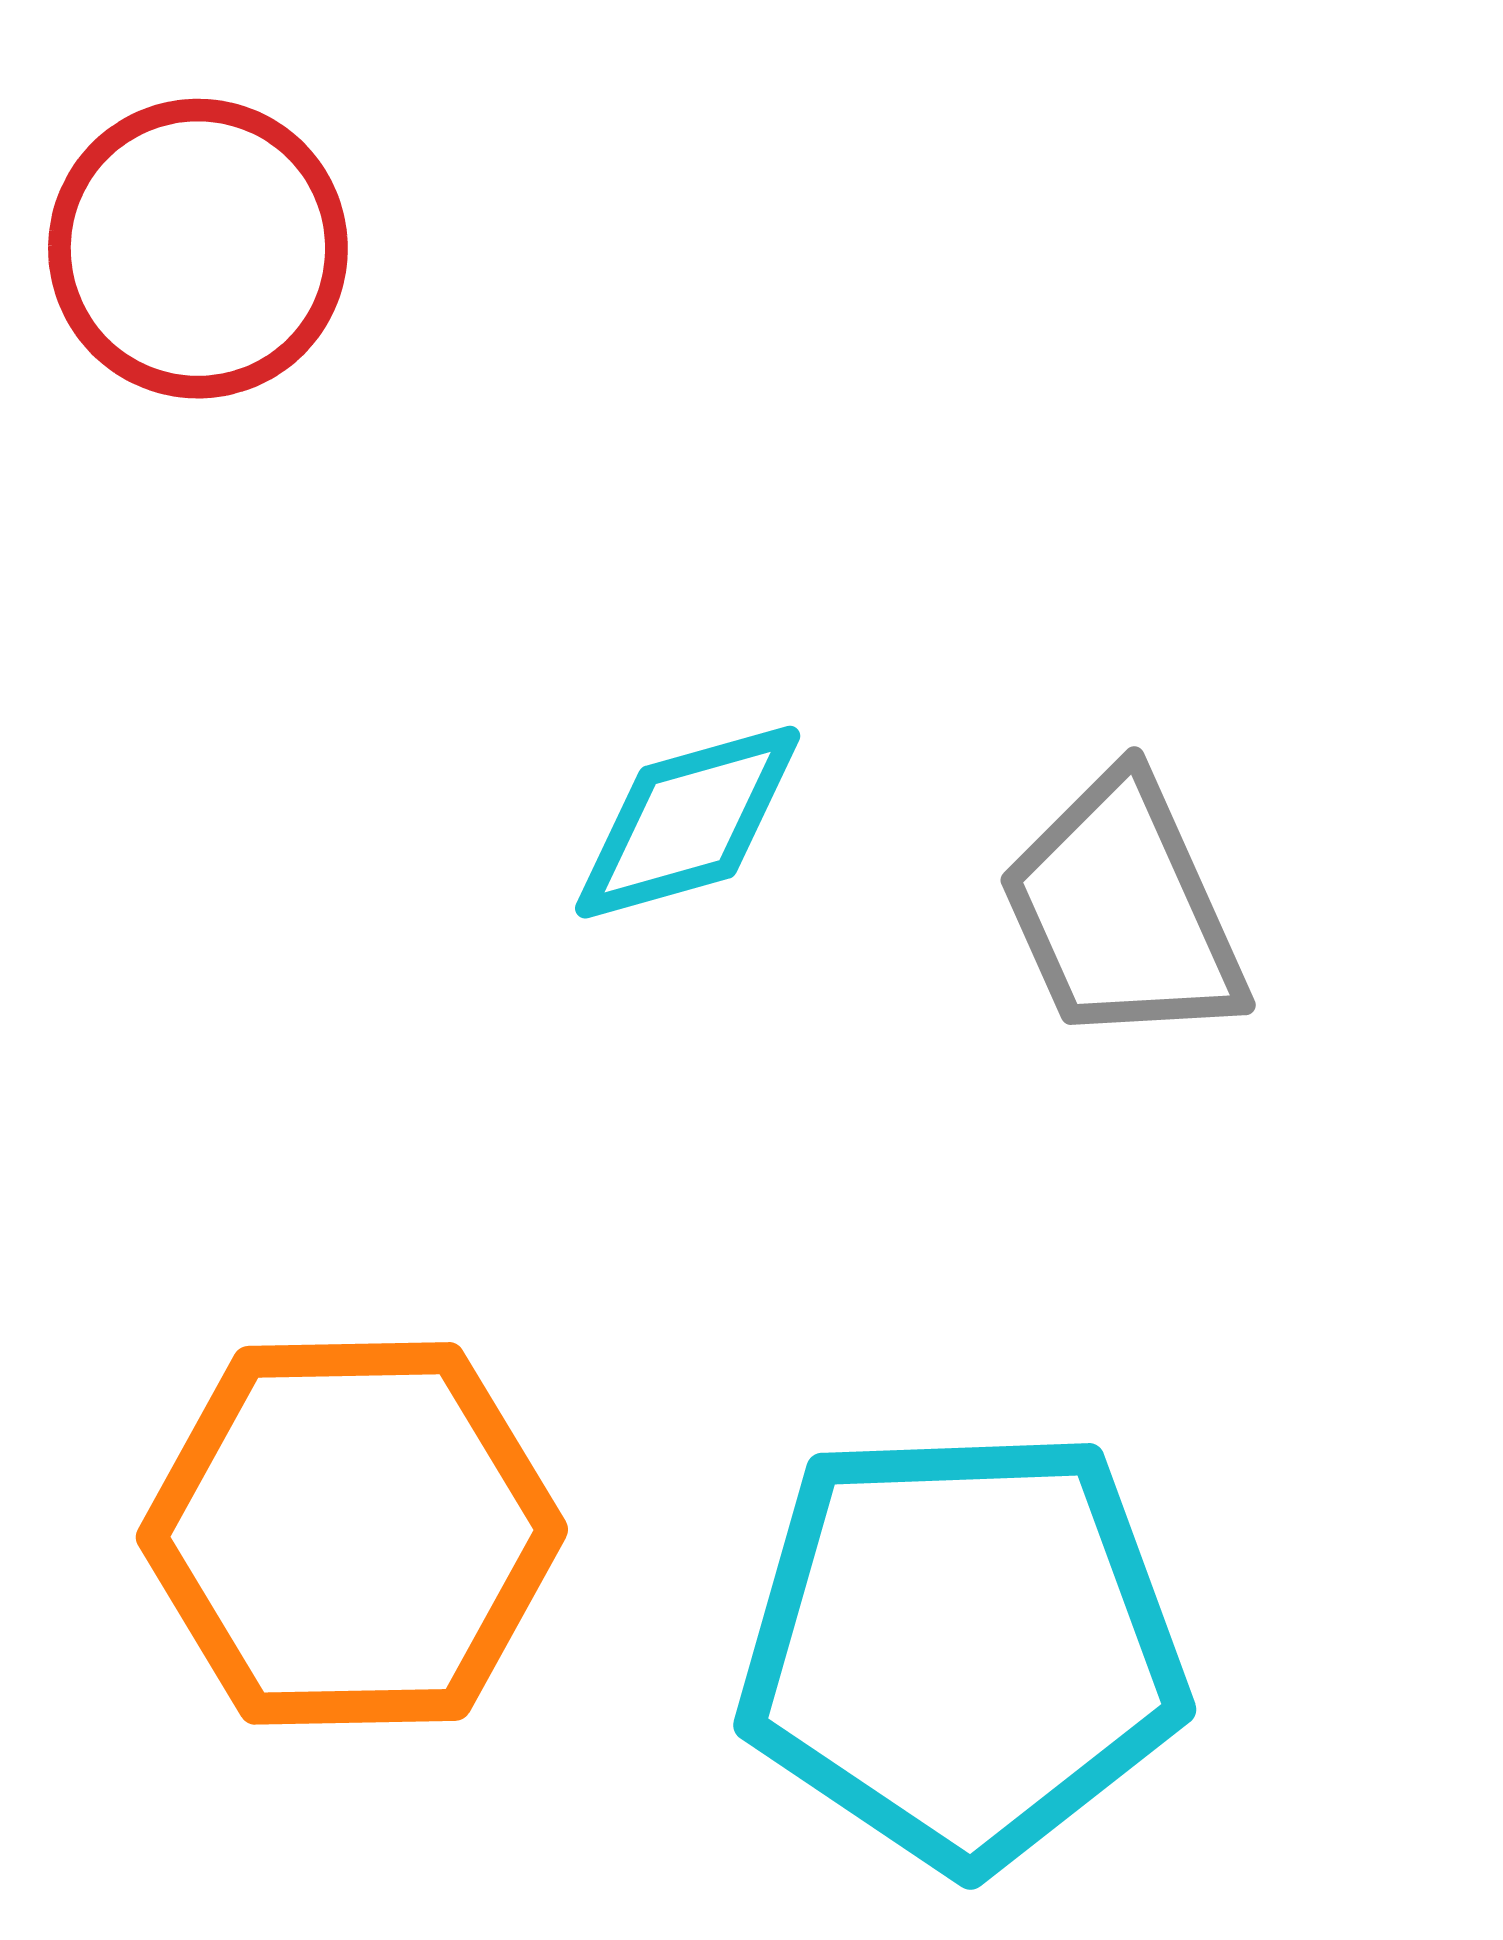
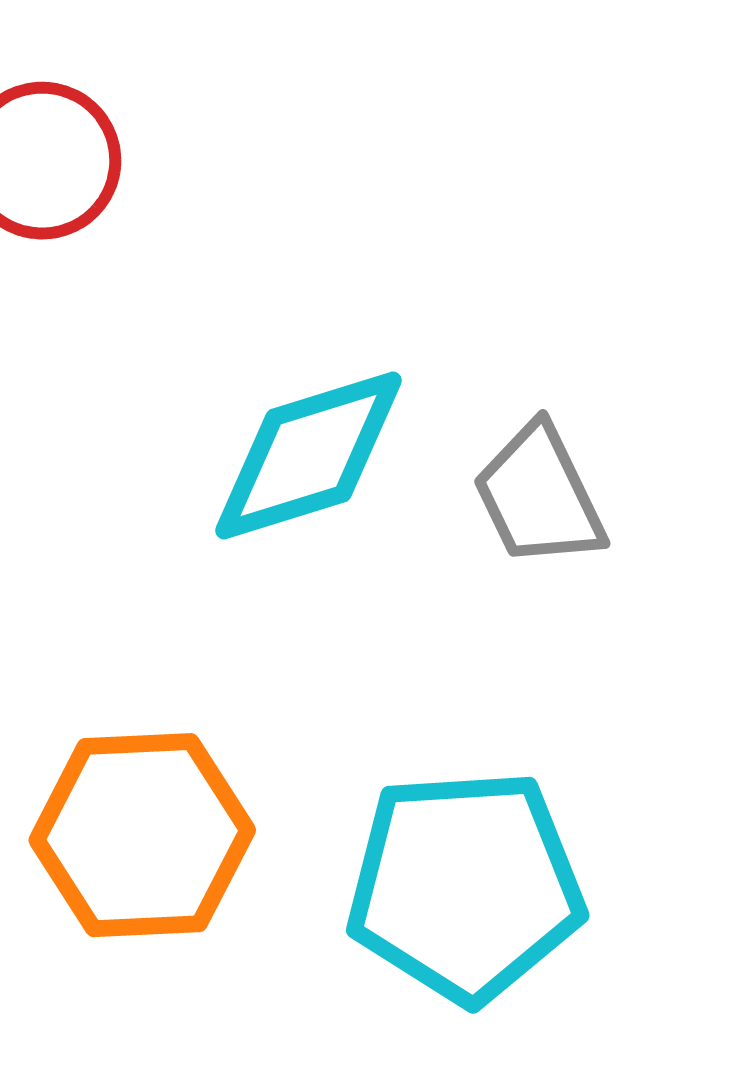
cyan diamond: (688, 822) -> (309, 455), size x1.6

